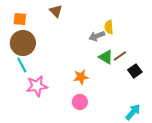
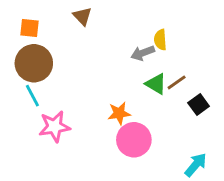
pink circle: (80, 102) -> (134, 140), moved, size x1.5

